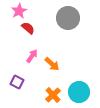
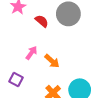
red semicircle: (28, 28) -> (42, 21), moved

